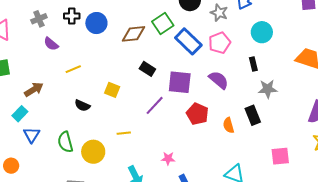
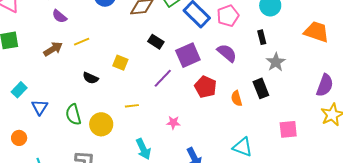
purple square: (180, 82) -> (188, 55), turned -30
brown arrow: (34, 89) -> (53, 49), moved
gray star: (268, 89) -> (276, 62), turned -30
cyan rectangle: (20, 114) -> (19, 90), moved
pink star: (168, 158) -> (173, 123), moved

